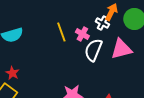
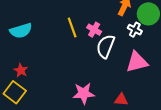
white cross: (102, 23) -> (135, 30), moved
pink triangle: (121, 49) -> (137, 62), moved

